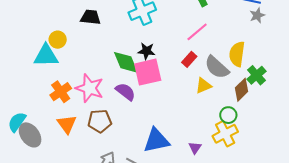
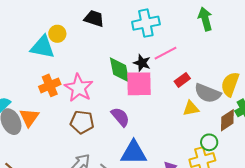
pink line: (197, 32) -> (165, 53), moved
gray semicircle: (217, 67) -> (208, 93), turned -32
purple semicircle: (125, 92) -> (120, 117), moved
orange triangle: (67, 124) -> (29, 117), moved

